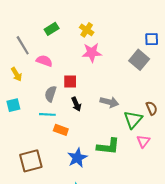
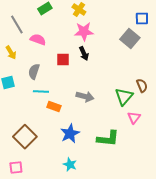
gray semicircle: (51, 94) -> (34, 72), moved
gray arrow: (109, 102) -> (85, 97), moved
black arrow: (76, 104) -> (84, 54), moved
green L-shape: (108, 146) -> (108, 139), moved
brown square: (31, 161) -> (25, 137), turned -30

